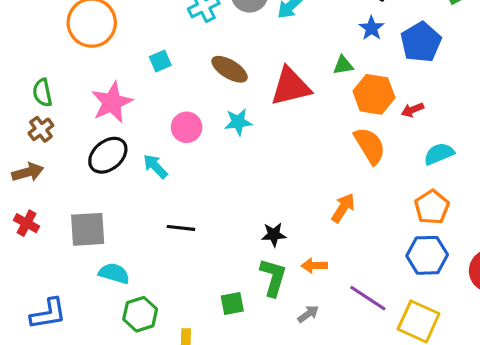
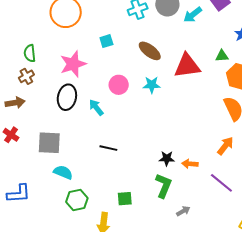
black ellipse: (108, 155) -> (67, 97), turned -45
orange arrow: (343, 208) -> (225, 146), moved
orange arrow: (314, 266) -> (190, 164), moved
purple line: (368, 298) -> (221, 183), moved
green square: (232, 303) -> (125, 199), moved

